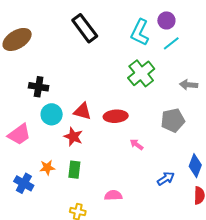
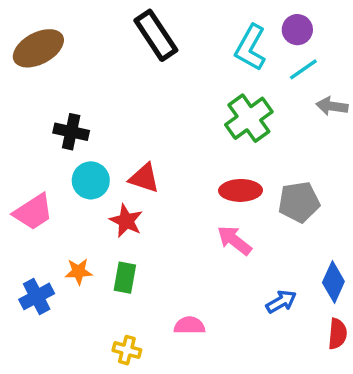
gray arrow: (189, 85) -> (332, 106), moved
red ellipse: (116, 116) -> (241, 190), moved
pink arrow: (137, 145) -> (234, 240), size x1.5
blue cross: (24, 183) -> (37, 296), turned 30

